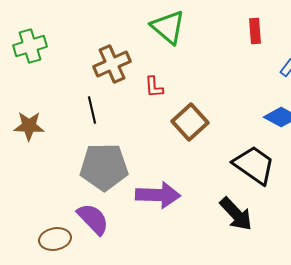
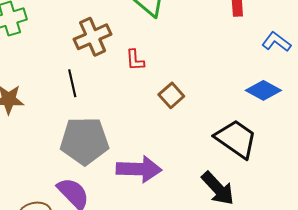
brown square: (190, 122) -> (171, 95), size x0.7

